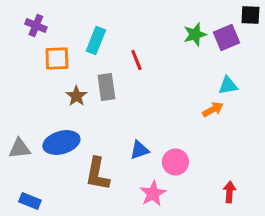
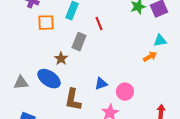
gray rectangle: (106, 87) -> (79, 42), turned 30
brown star: (76, 96) -> (61, 59), moved
blue ellipse: (61, 142) -> (49, 79), turned 50

